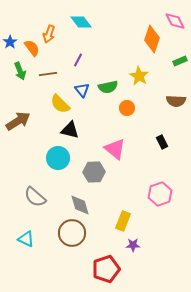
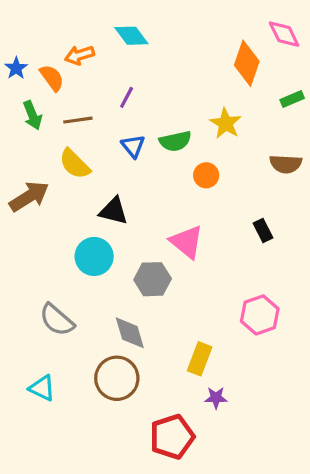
orange arrow: (49, 34) -> (79, 55), turned 54
yellow semicircle: (60, 104) -> (75, 164), moved

